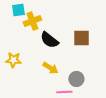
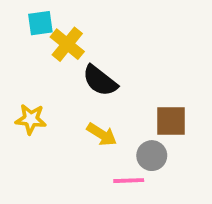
yellow cross: (32, 21) -> (67, 44), turned -30
brown square: (81, 38) -> (171, 121), moved

